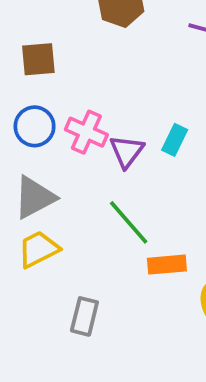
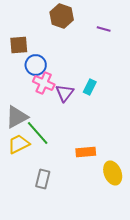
blue circle: (35, 126) -> (36, 65), moved
green line: (129, 222) -> (38, 133), moved

